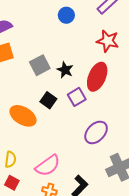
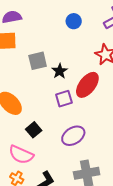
black square: (48, 100) -> (34, 130), moved
pink semicircle: (48, 165) -> (21, 155), turned 45

